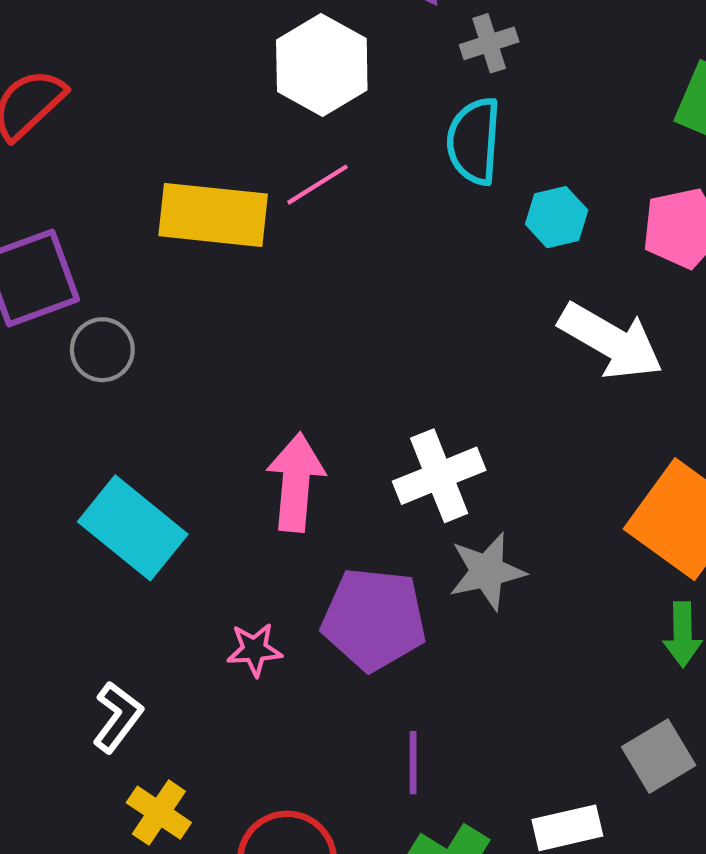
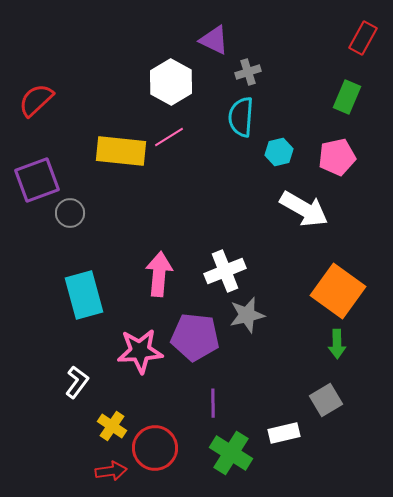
cyan rectangle: (133, 528) -> (84, 295), turned 36
pink star: (254, 650) -> (140, 351), size x1.8
yellow cross: (159, 813) -> (112, 426), moved

